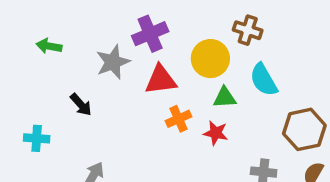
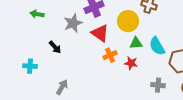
red triangle: (161, 80) -> (100, 33), turned 42
cyan semicircle: (264, 80) -> (157, 46), moved

